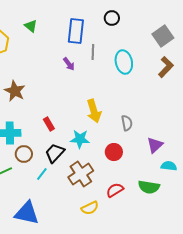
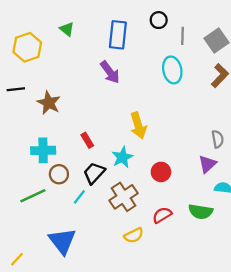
gray line: (93, 52) -> (182, 36), moved
purple arrow: (69, 64) -> (110, 72), size x1.5
gray semicircle: (127, 123) -> (218, 139), moved
cyan star: (80, 139) -> (122, 157), turned -30
blue triangle: (27, 213) -> (62, 241), turned 40

